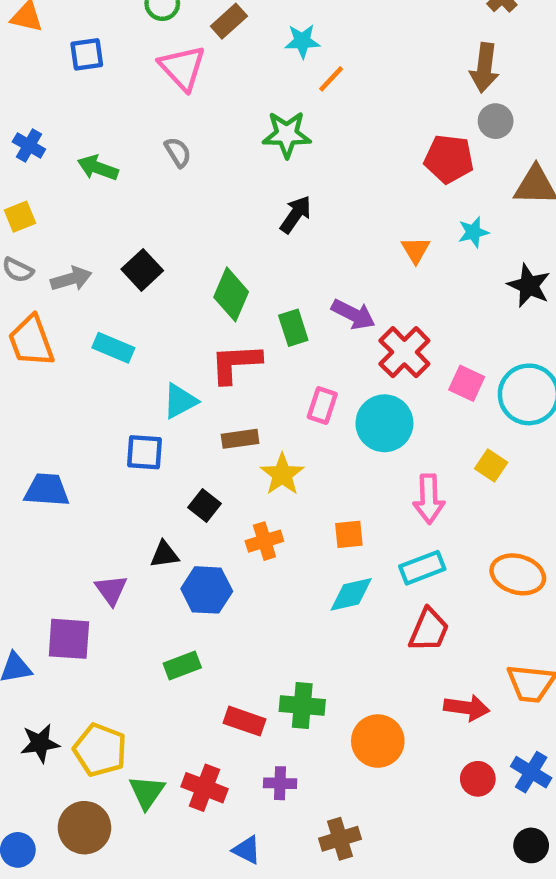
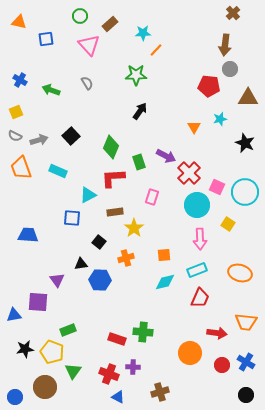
cyan circle: (384, 423) -> (197, 205), moved
green rectangle: (182, 665) -> (68, 330), moved
orange circle: (378, 741) -> (190, 353), moved
red cross: (204, 788) -> (109, 374), moved

